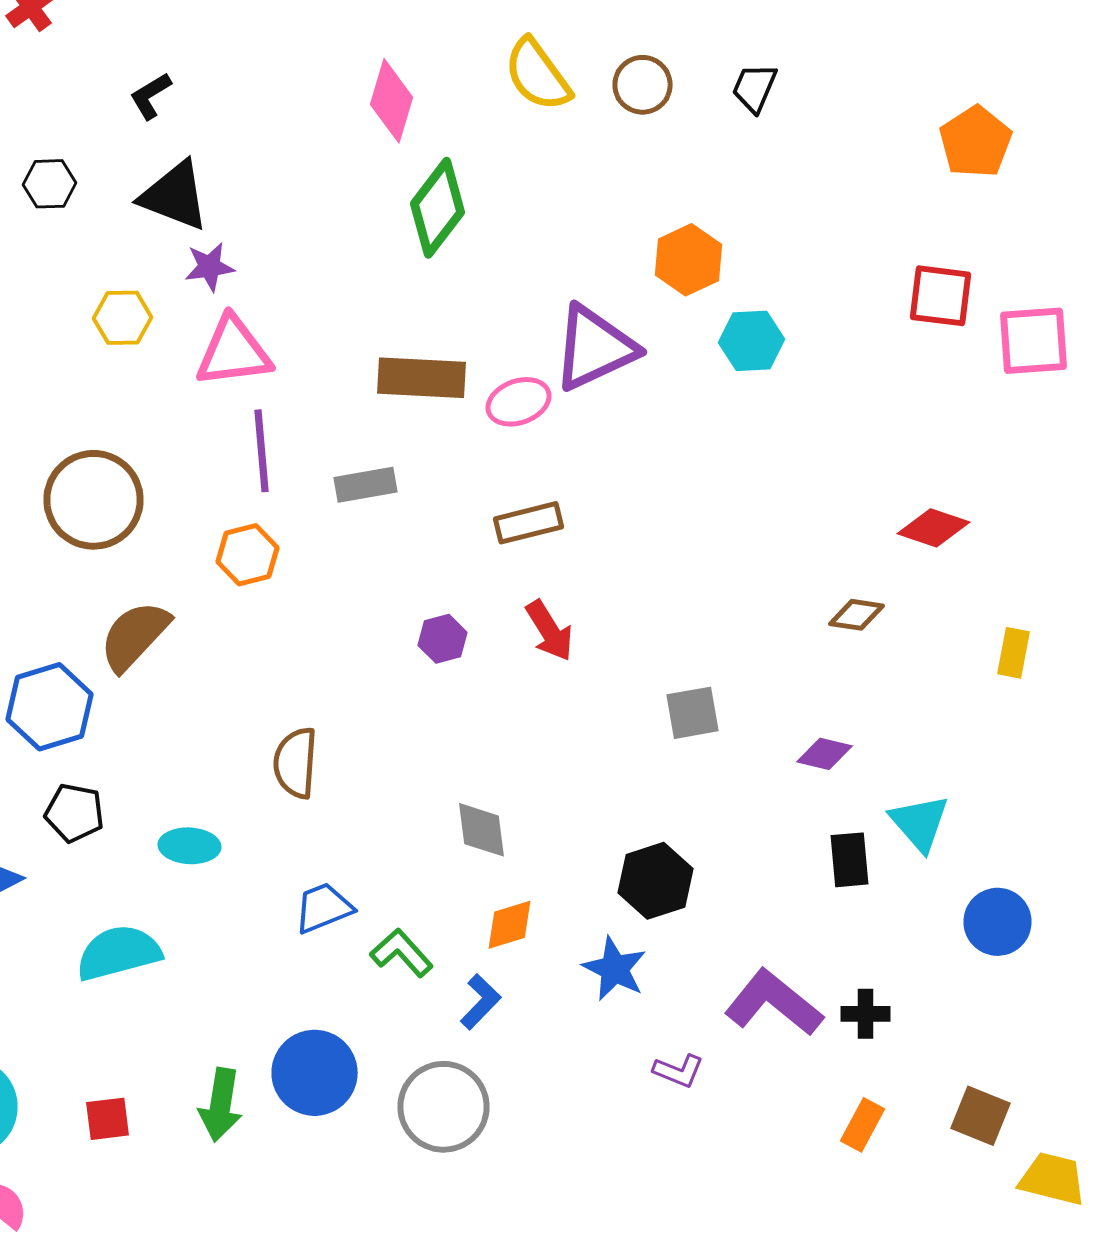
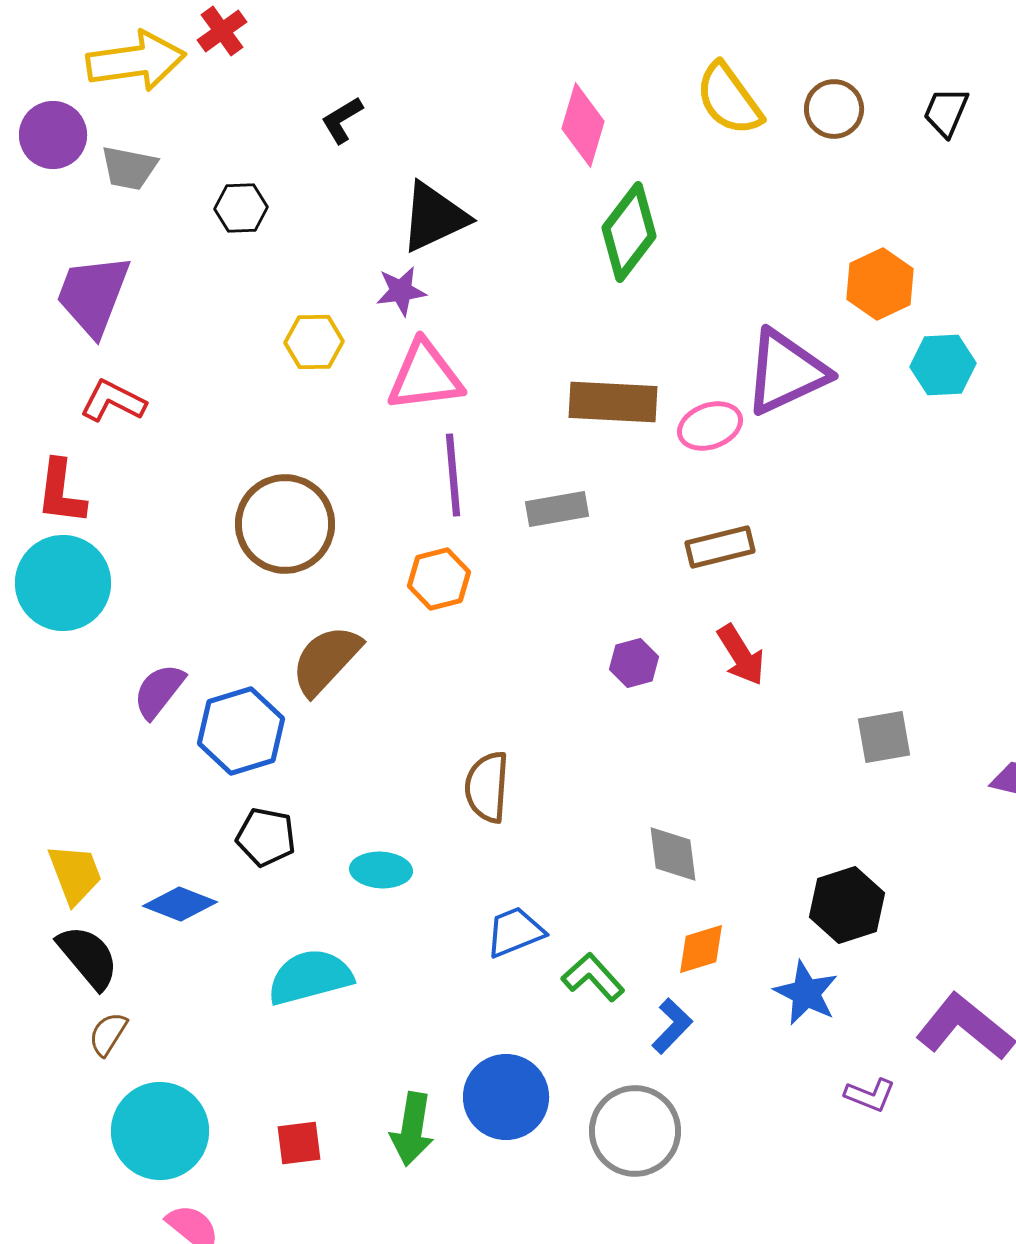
black triangle: (174, 196) -> (434, 217), moved, turned -46

